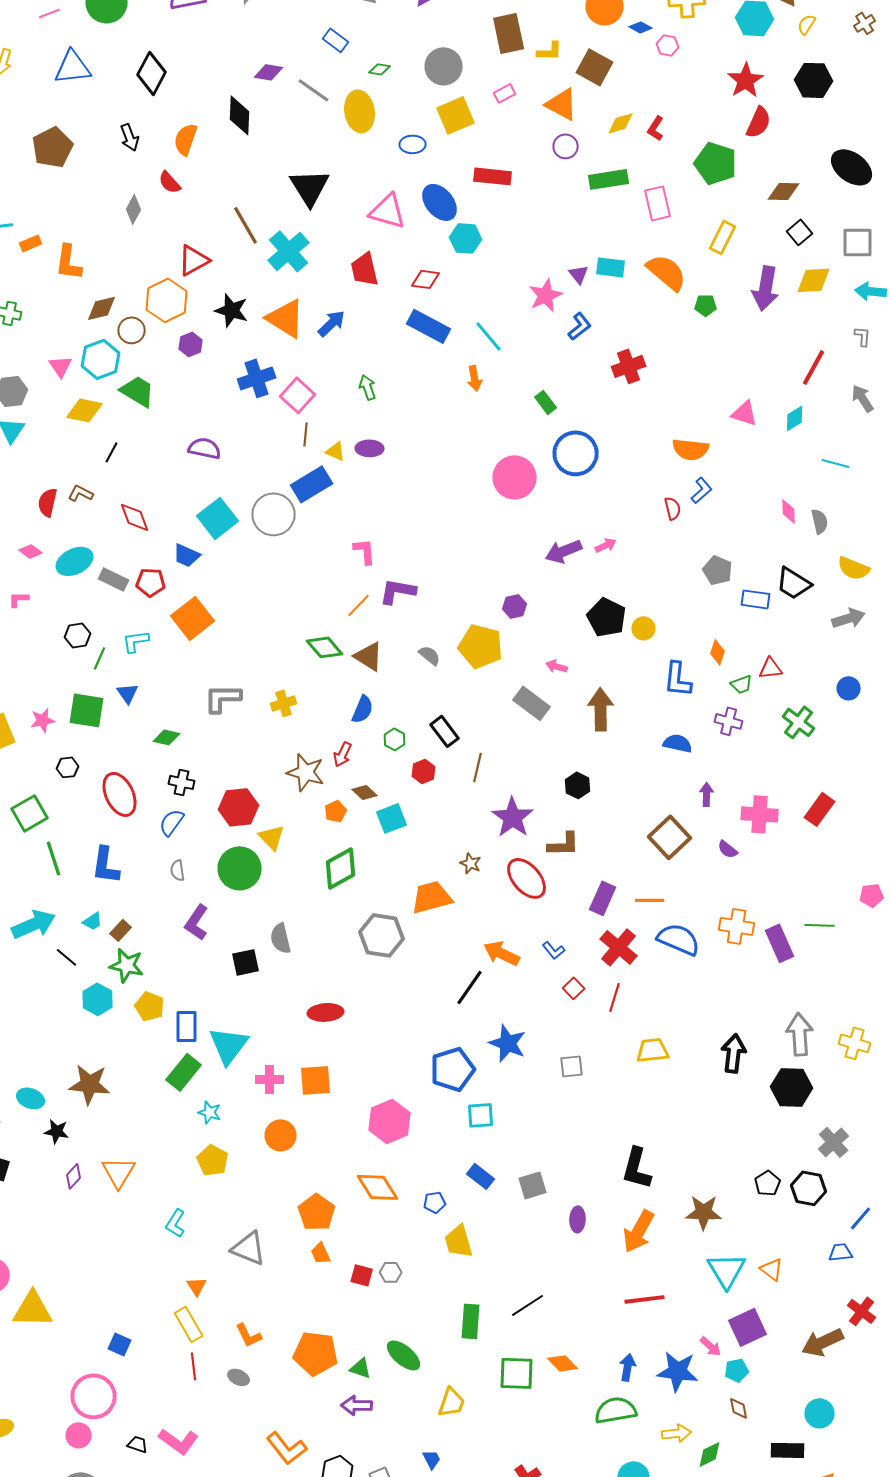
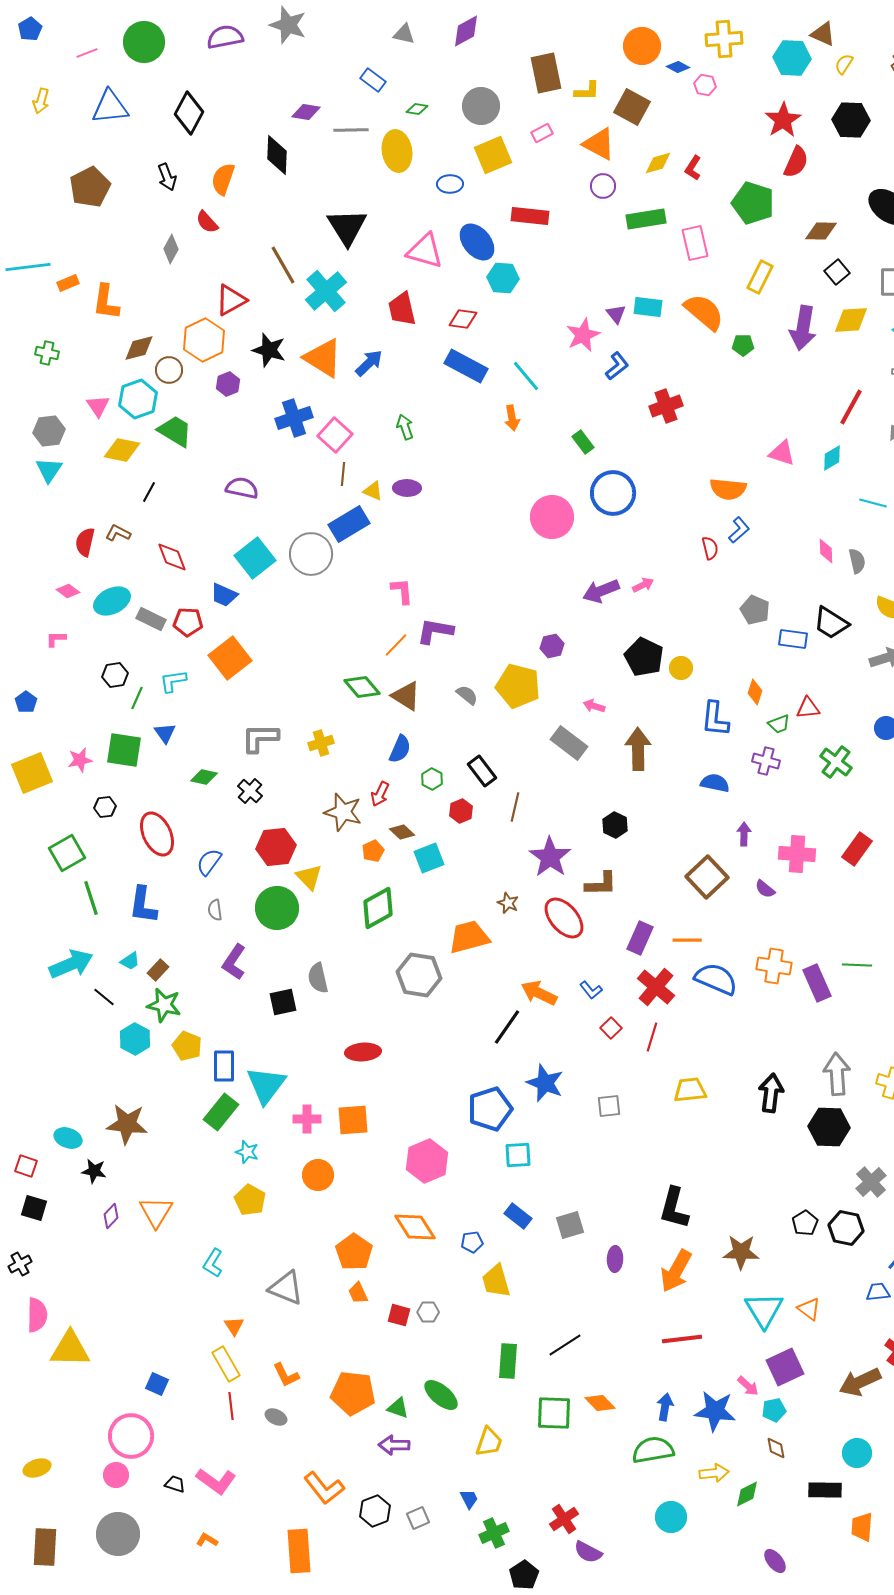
gray line: (314, 90) -> (351, 130), turned -36
black cross: (182, 782) -> (250, 791), moved, turned 30

